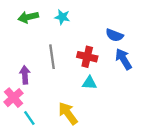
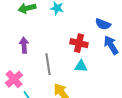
gray line: (52, 57) -> (48, 64), moved
purple arrow: (25, 75) -> (24, 45), moved

